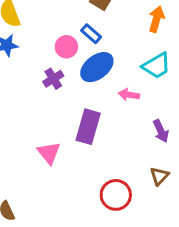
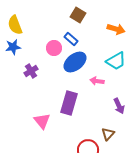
orange arrow: (156, 19) -> (116, 29), turned 90
purple cross: (53, 79) -> (31, 71), moved
brown triangle: (159, 176) -> (108, 134), moved

